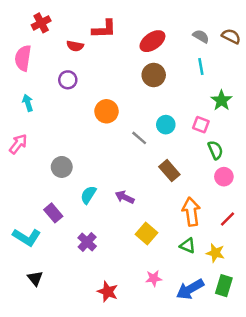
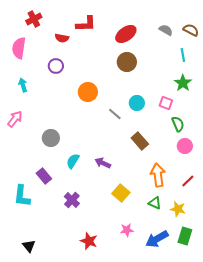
cyan line: (201, 67) -> (183, 55), moved
cyan L-shape: (27, 237) -> (22, 196), turned 65
black triangle: (35, 278) -> (29, 246), moved

